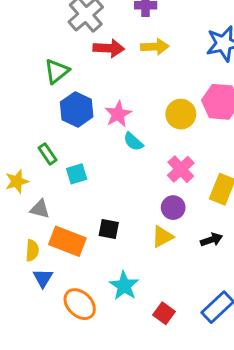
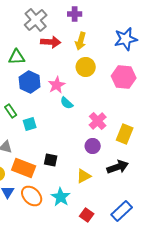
yellow arrow: (155, 47) -> (81, 41), turned 108
green triangle: (57, 71) -> (17, 57), turned 36
yellow circle: (181, 114) -> (86, 67), moved
yellow triangle: (162, 237) -> (84, 176), moved
black arrow: (211, 240) -> (118, 167), size x1.5
orange ellipse: (80, 304) -> (32, 196), moved

